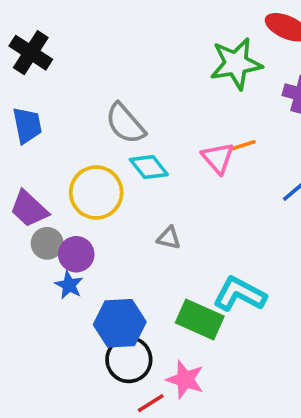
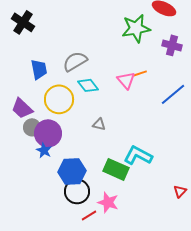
gray semicircle: (125, 123) -> (75, 61), turned 100
blue trapezoid: (27, 125) -> (39, 69), moved
purple circle: (76, 254) -> (48, 133), size x1.4

